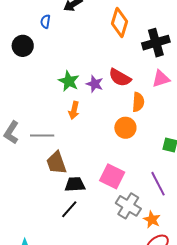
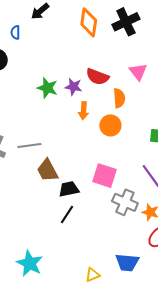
black cross: (156, 43) -> (126, 22), moved
pink triangle: (161, 79) -> (138, 72), turned -42
orange arrow: (74, 110) -> (83, 111), moved

